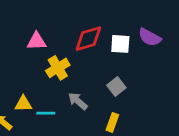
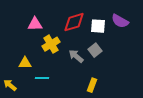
gray square: (116, 86) -> (95, 50), moved
gray arrow: (78, 101) -> (76, 56), moved
yellow triangle: (23, 104) -> (25, 63), moved

